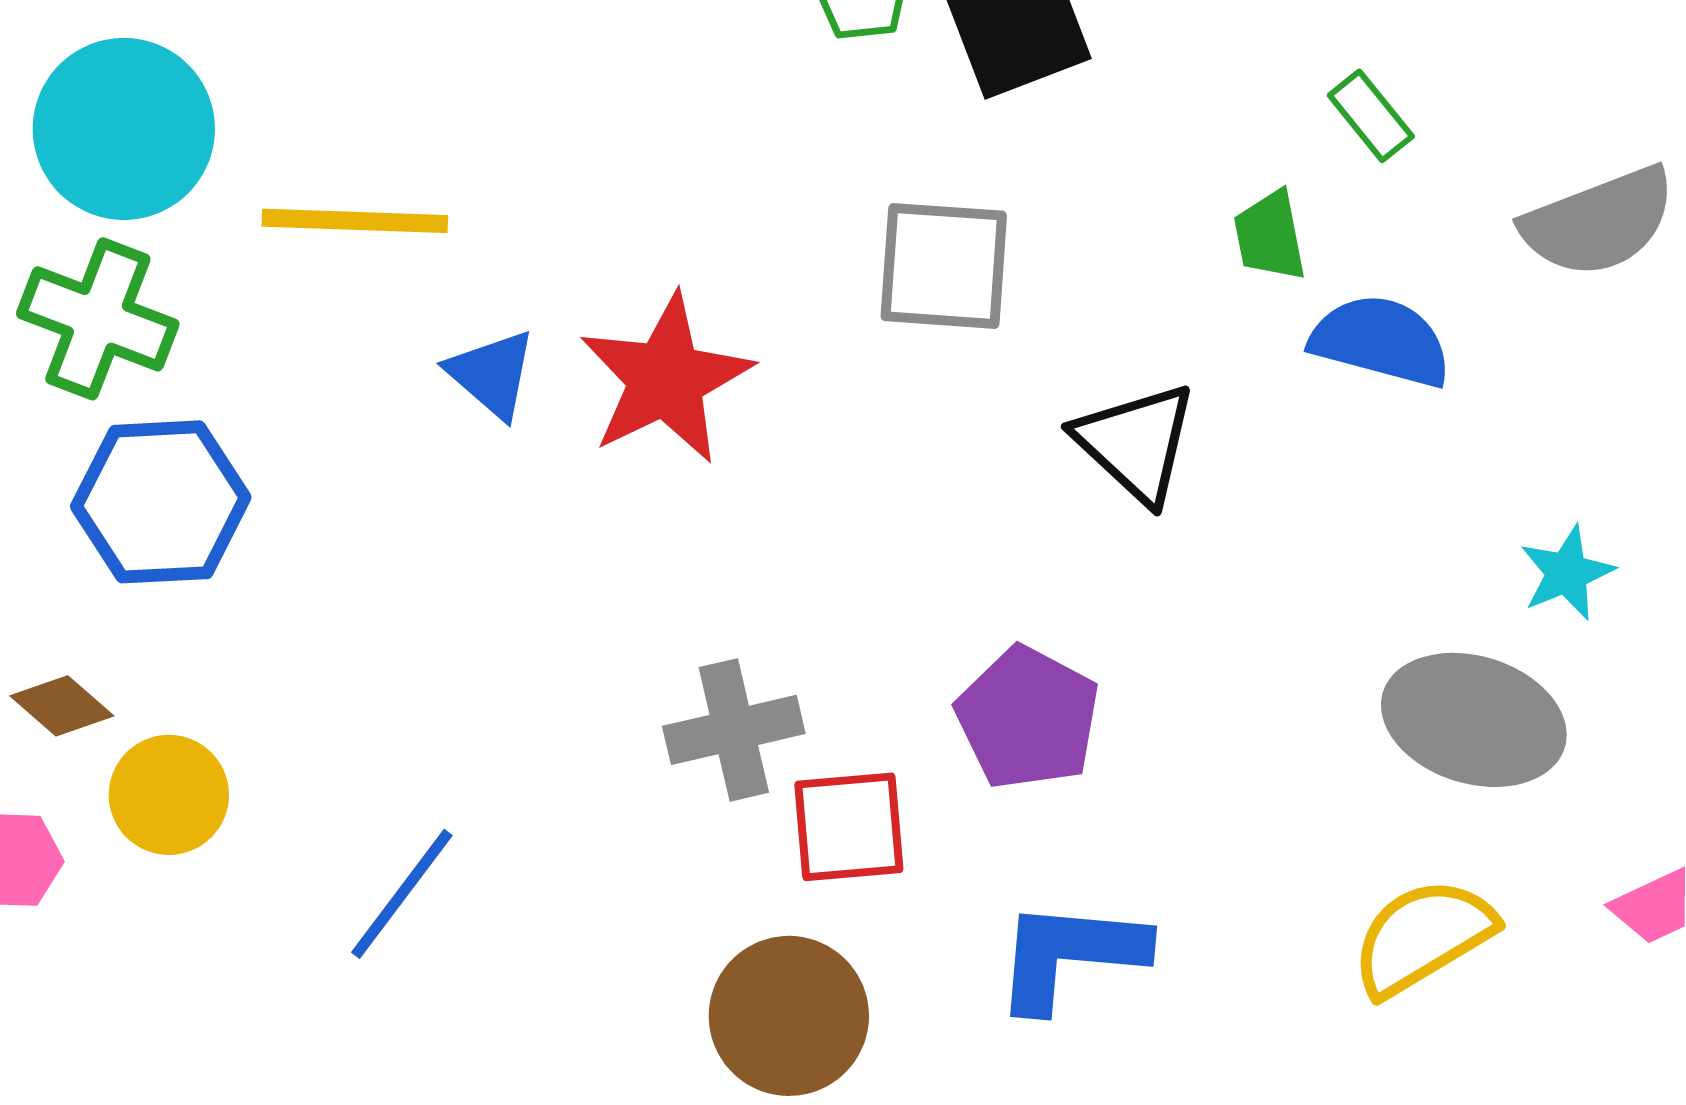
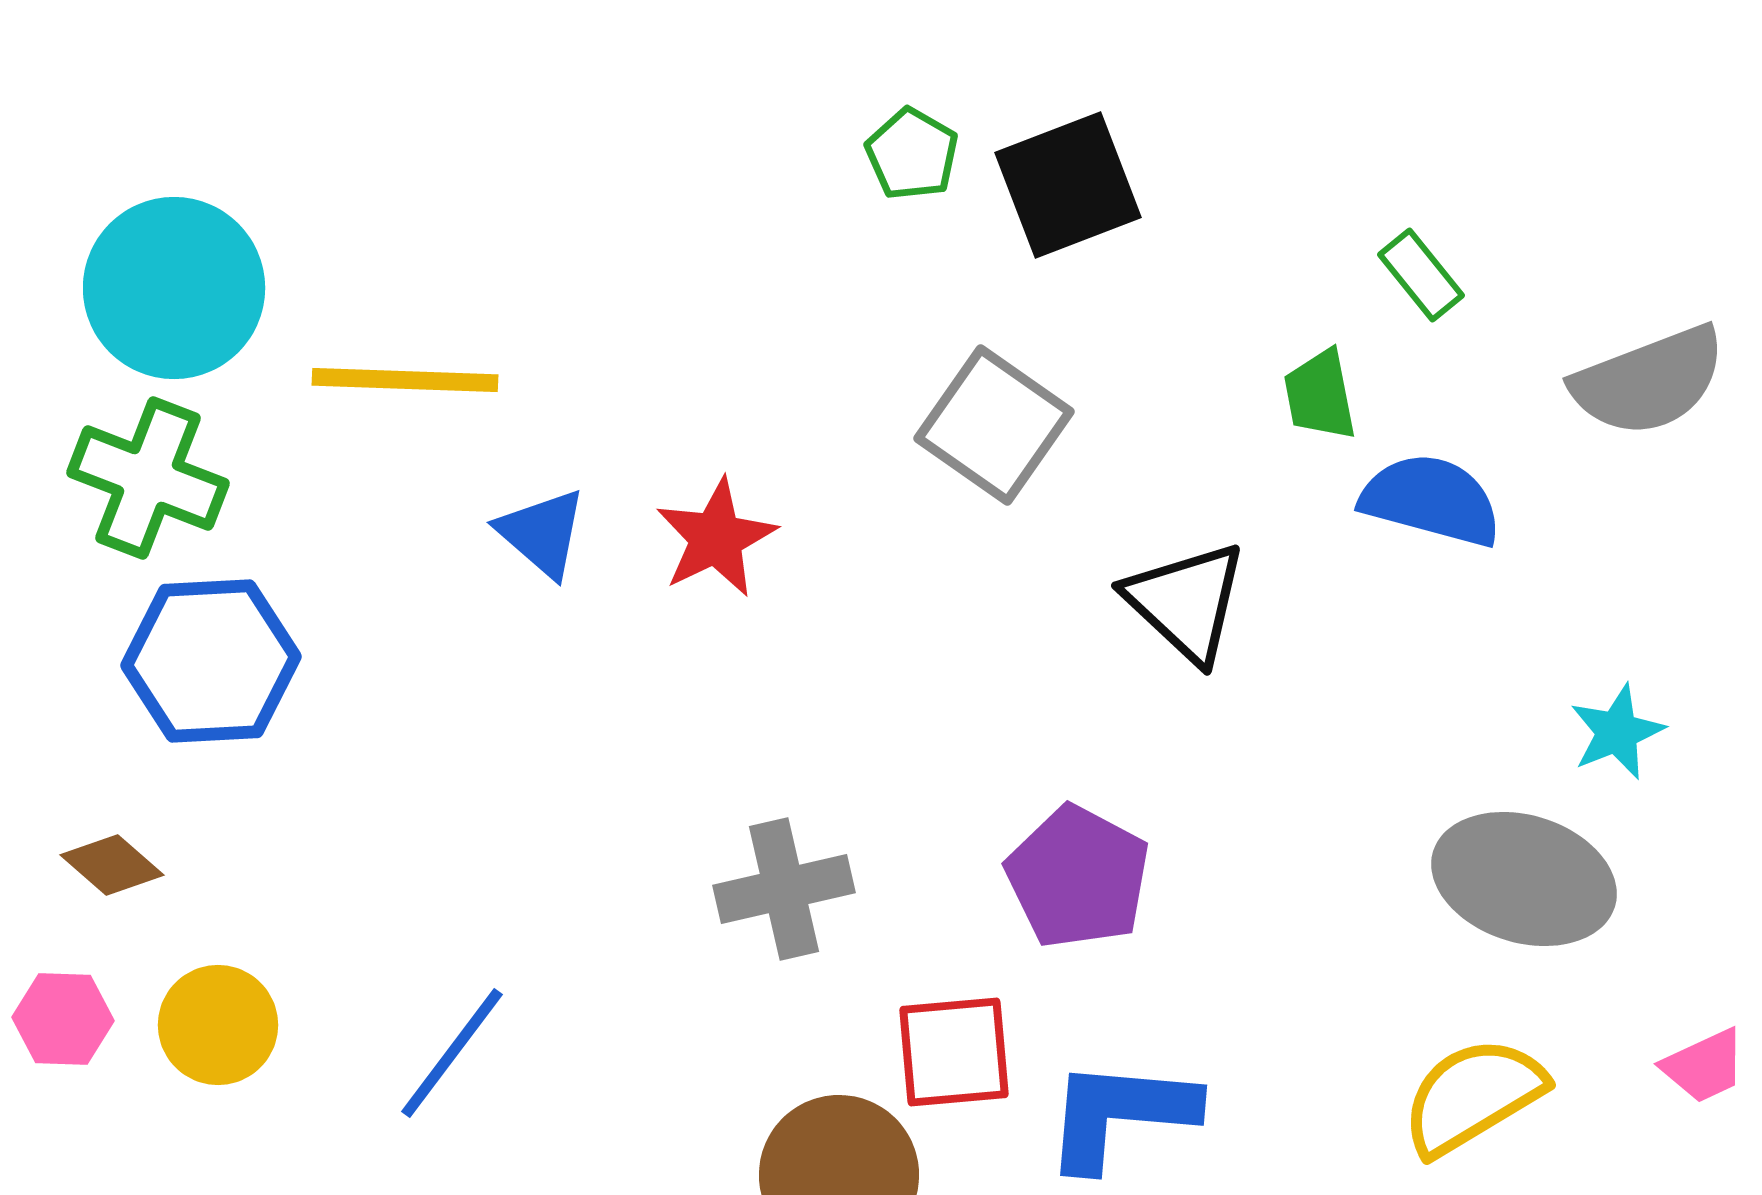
gray square: (944, 266) -> (994, 425), turned 31
red star: (666, 379) -> (716, 538), size x0.7
yellow circle: (169, 795) -> (218, 1025), moved
red square: (849, 827) -> (954, 1052), moved

